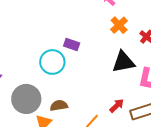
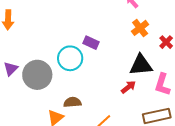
gray circle: (26, 99) -> (37, 75), moved
red arrow: (117, 106) -> (128, 87), moved

